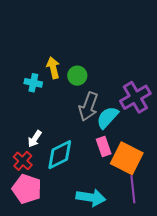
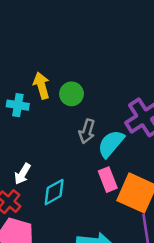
gray arrow: (88, 107) -> (87, 131), size x0.7
cyan diamond: (60, 155) -> (54, 192), size x0.7

